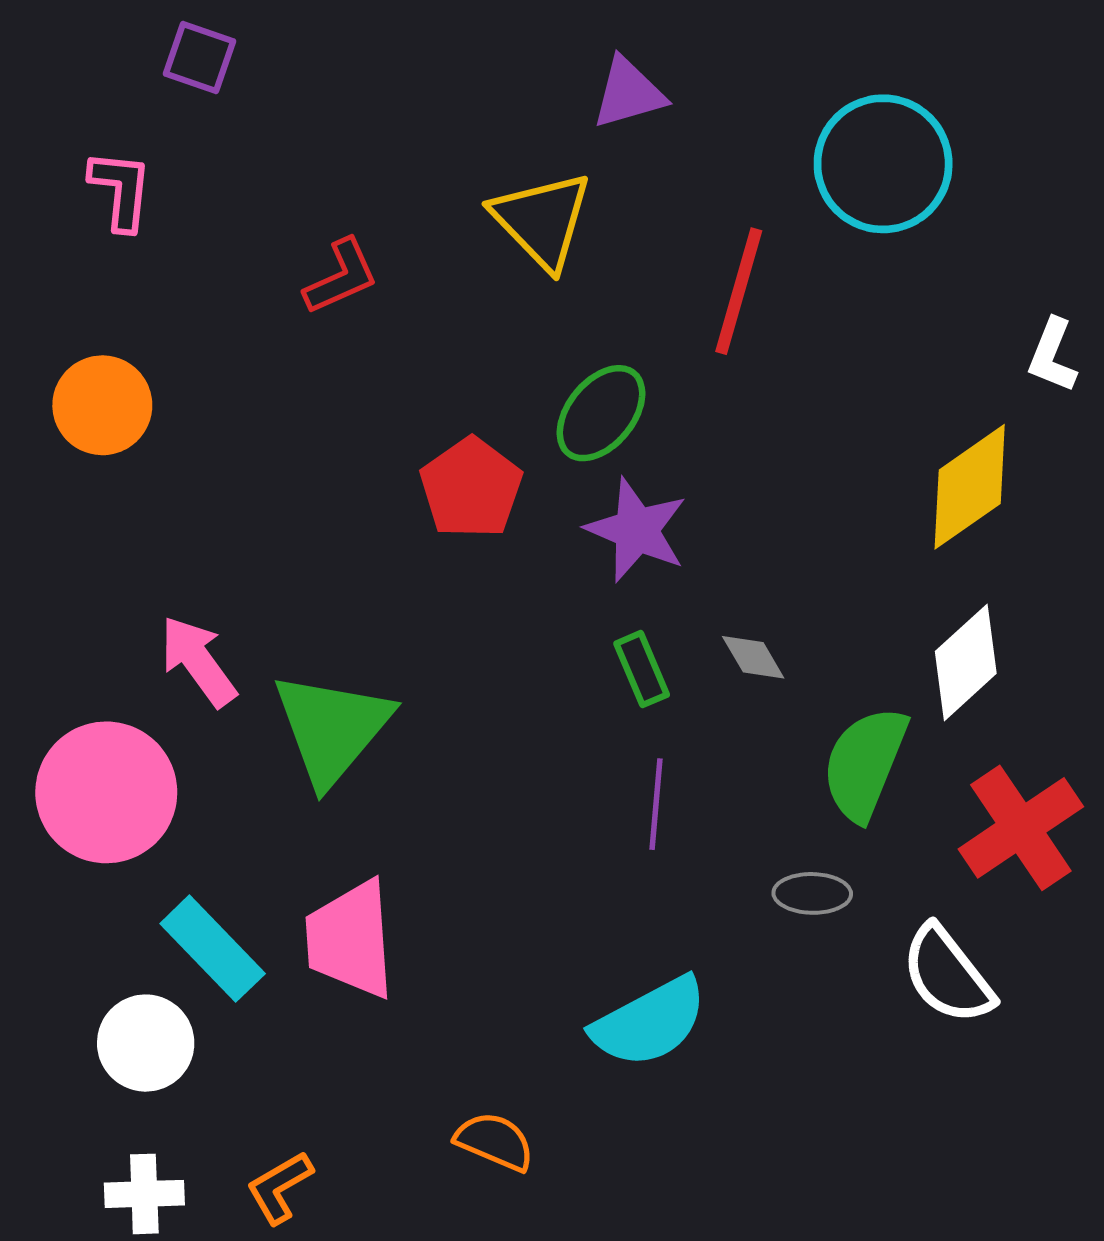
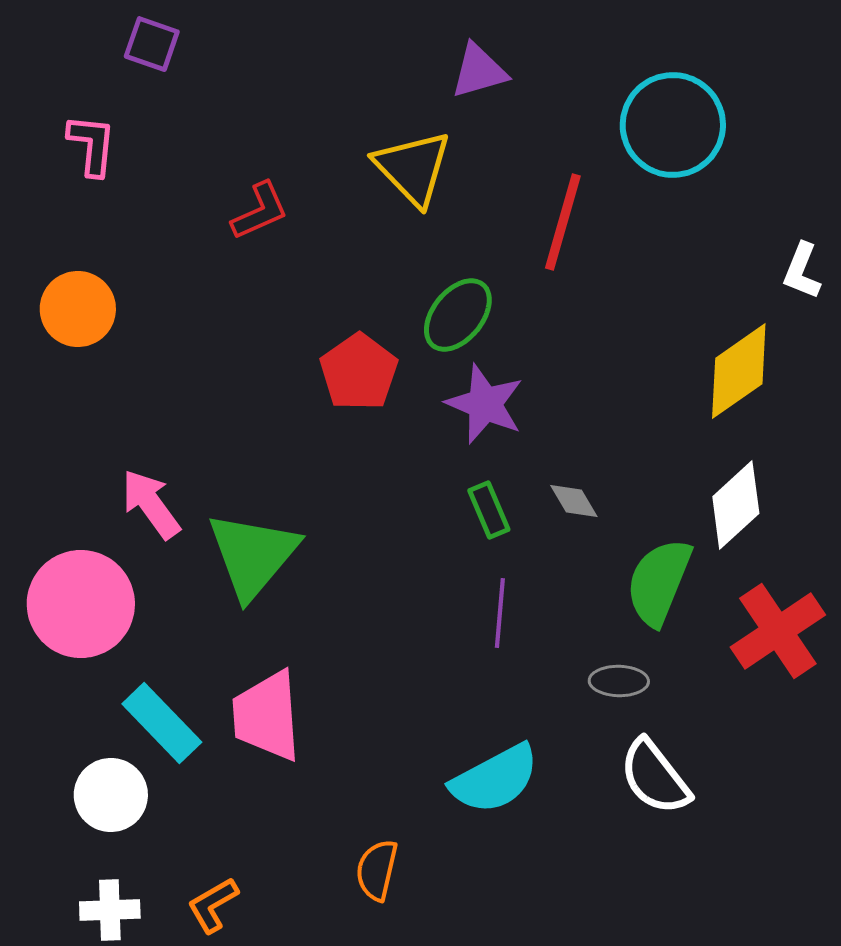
white semicircle: (947, 975) -> (655, 777), moved
orange semicircle: (495, 1141) -> (377, 870), turned -100

